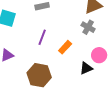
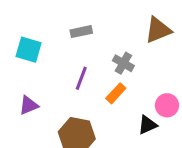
gray cross: (88, 27) -> (123, 63), moved

